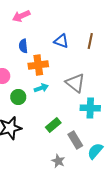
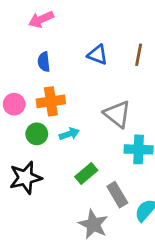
orange cross: (38, 65) -> (51, 101), moved
cyan arrow: (41, 88) -> (69, 134), moved
gray star: (58, 161) -> (93, 224), size x1.5

